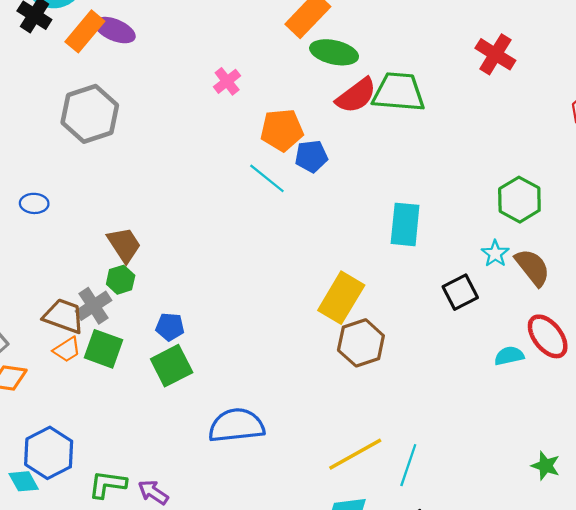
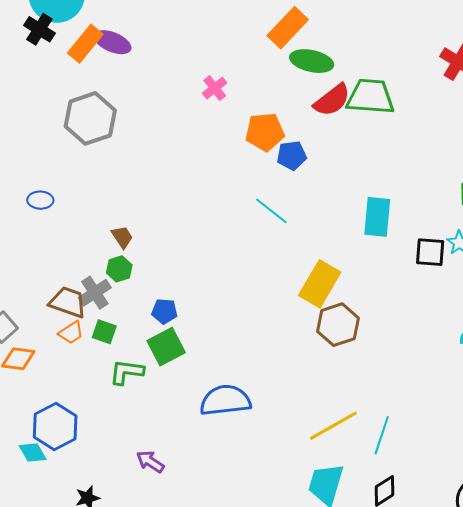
cyan line: (267, 178) -> (271, 211), moved
brown trapezoid: (124, 245) -> (122, 237), size x0.7
black square: (460, 292) -> (430, 252), moved, turned 32
green square: (104, 349) -> (104, 332), size x0.7
green L-shape: (107, 484) -> (127, 372), moved

